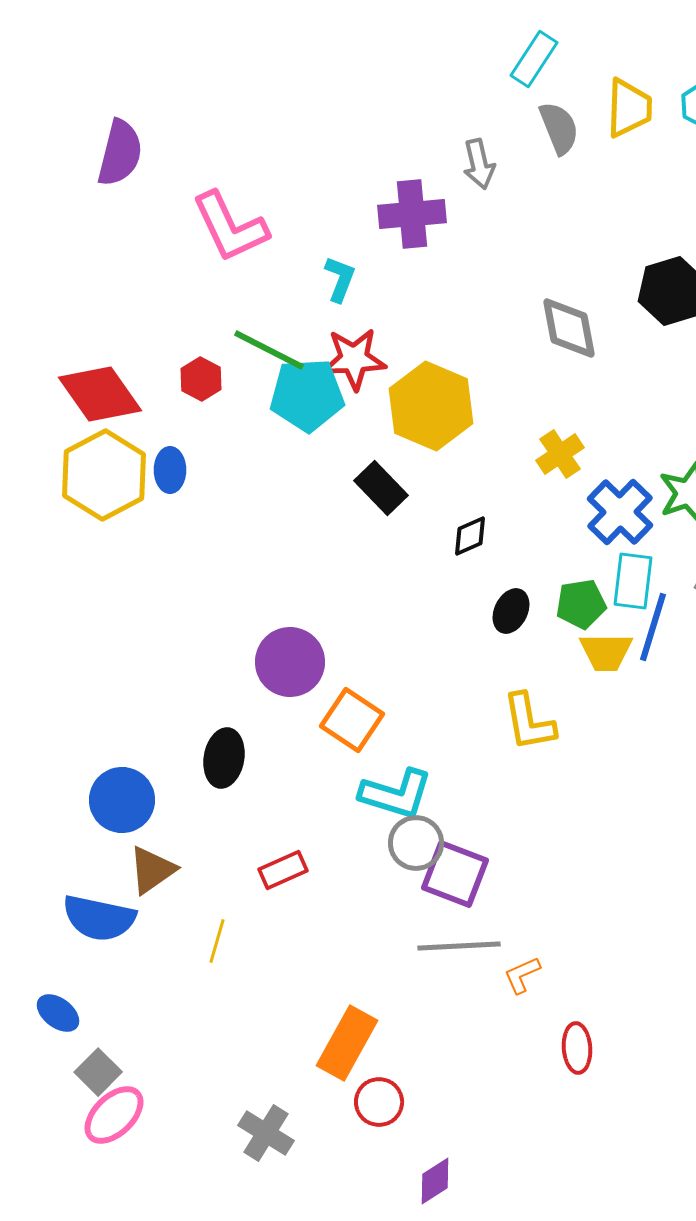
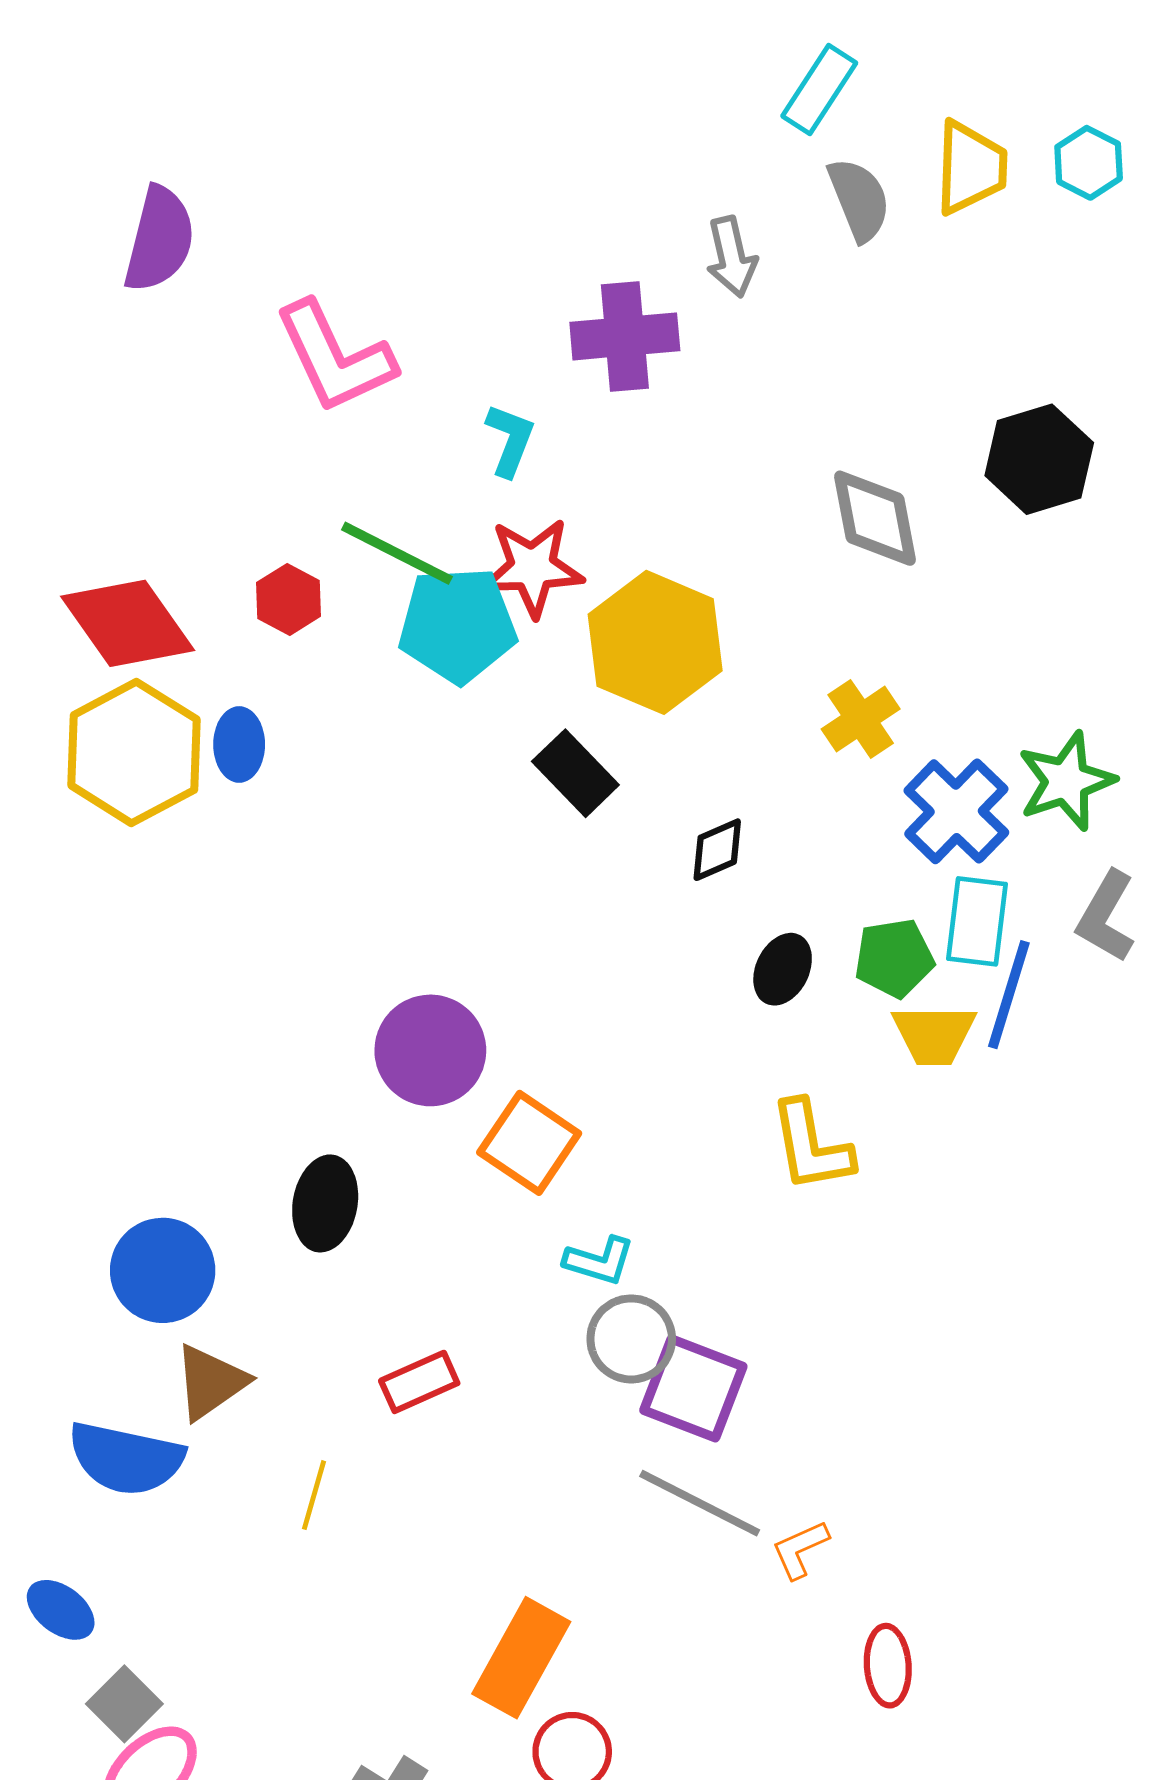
cyan L-shape: (396, 794) -> (599, 1261), size x0.6
gray line: (459, 946) -> (700, 1503), turned 30

